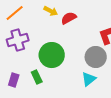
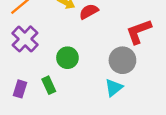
purple cross: (18, 40) -> (25, 39), turned -30
green circle: (52, 55) -> (67, 58), size x0.7

